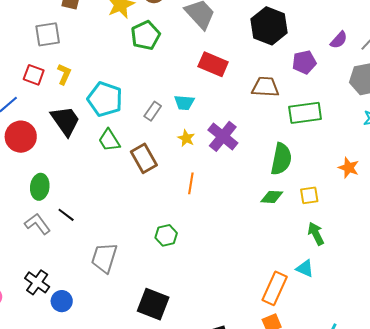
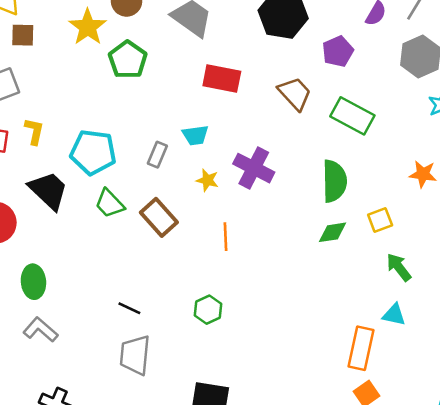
brown trapezoid: (265, 87) -> (295, 93), turned 56
green rectangle: (305, 113) -> (352, 116), turned 48
black line: (66, 215) -> (129, 308), moved

